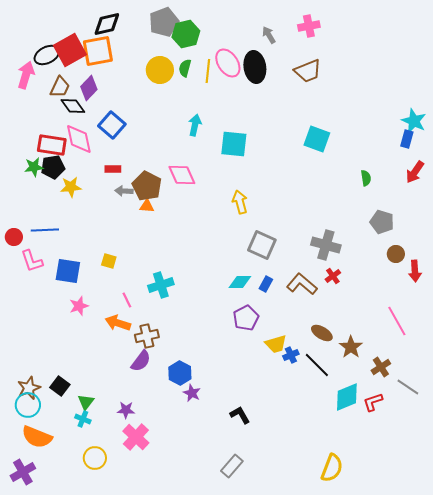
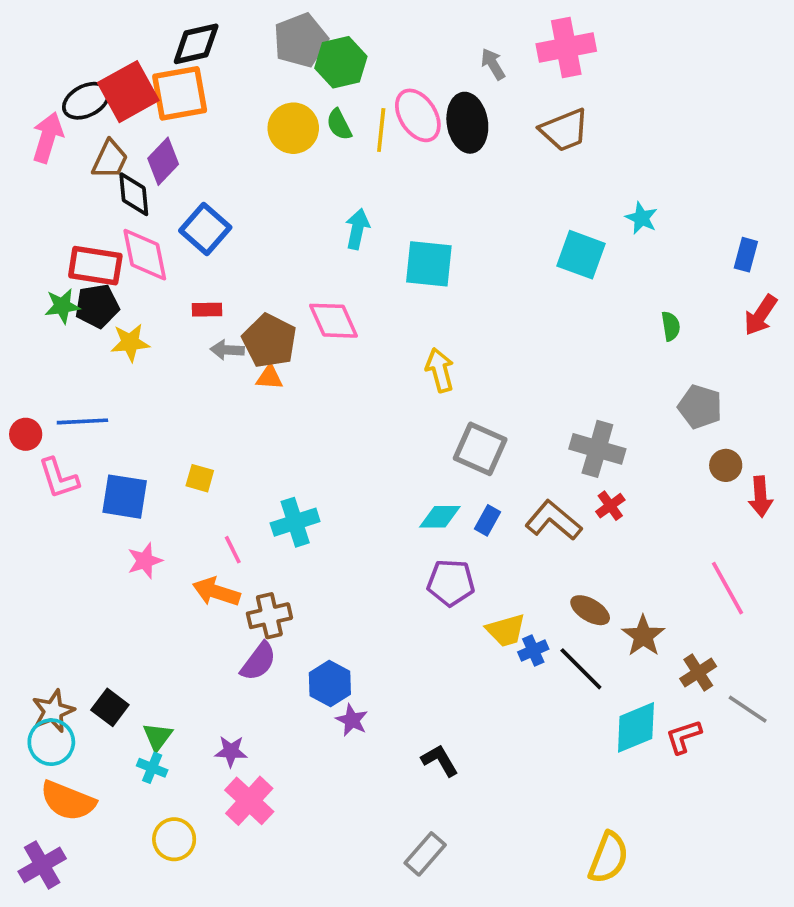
pink cross: (309, 26) -> (566, 48), size x1.4
green semicircle: (185, 68) -> (339, 125), turned -42
black diamond: (73, 106) -> (134, 194), turned 30
cyan star: (414, 121) -> (641, 218), moved, size x0.7
purple pentagon: (246, 318) -> (451, 583), turned 30

